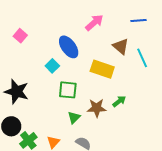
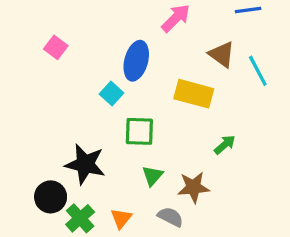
blue ellipse: (69, 47) -> (136, 61), turned 55
black star: (17, 92) -> (85, 164), moved
brown star: (97, 108) -> (194, 187), moved

